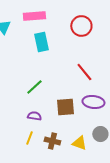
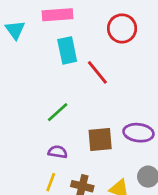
red line: (84, 72) -> (97, 72), moved

